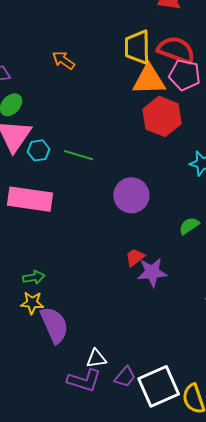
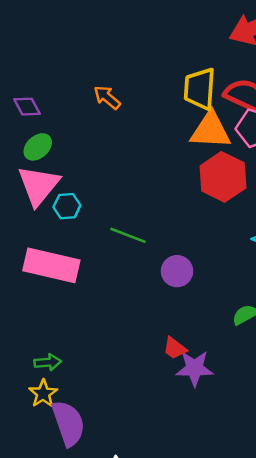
green line: (79, 155) -> (128, 235), moved
purple circle: (131, 195) -> (177, 271), size x0.7
red trapezoid: (135, 257) -> (175, 348), turned -110
yellow star: (32, 303) -> (43, 394), turned 30

